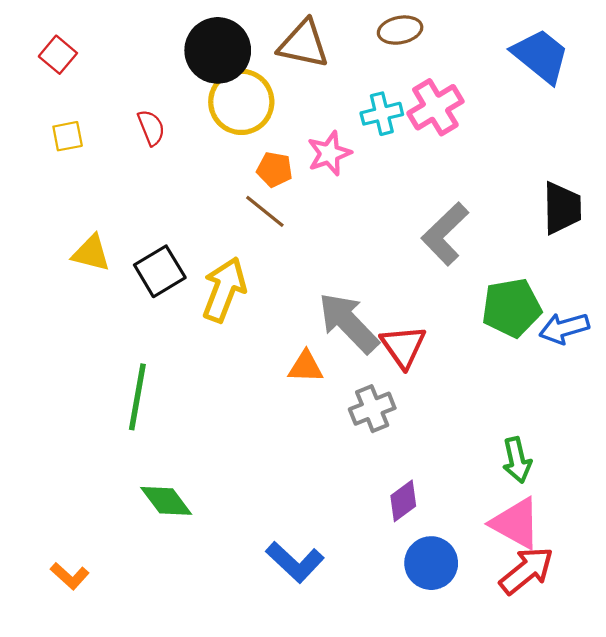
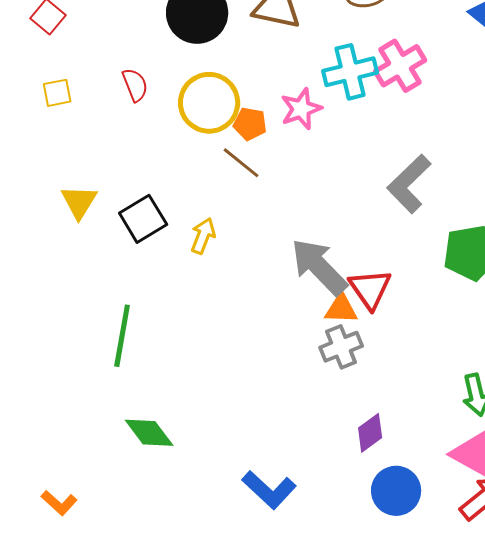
yellow circle: (241, 102) -> (209, 103), moved
cyan cross: (382, 114) -> (350, 72), size x1.4
yellow triangle: (91, 253) -> (79, 202), turned 48
yellow arrow: (224, 290) -> (203, 236), size x0.6
orange triangle: (306, 367) -> (341, 309), moved

